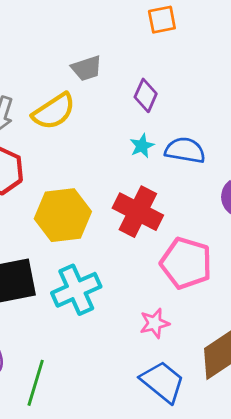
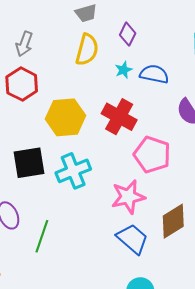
yellow semicircle: (54, 111) -> (87, 50), moved, turned -44
pink star: (155, 323) -> (128, 197), size x1.6

